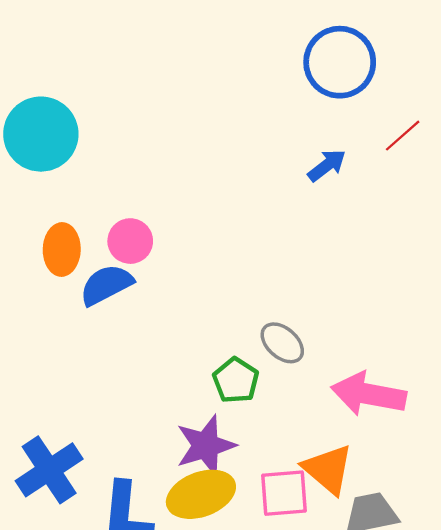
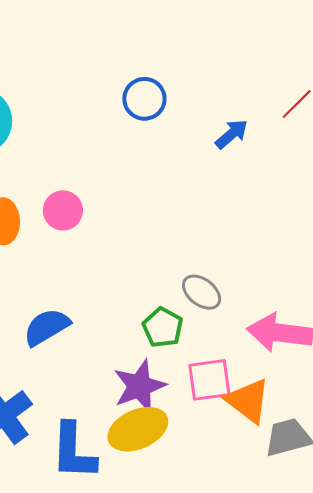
blue circle: (340, 62) -> (144, 99), moved, size x0.7
blue semicircle: (106, 285) -> (47, 327), moved
pink square: (284, 493) -> (209, 380), moved

